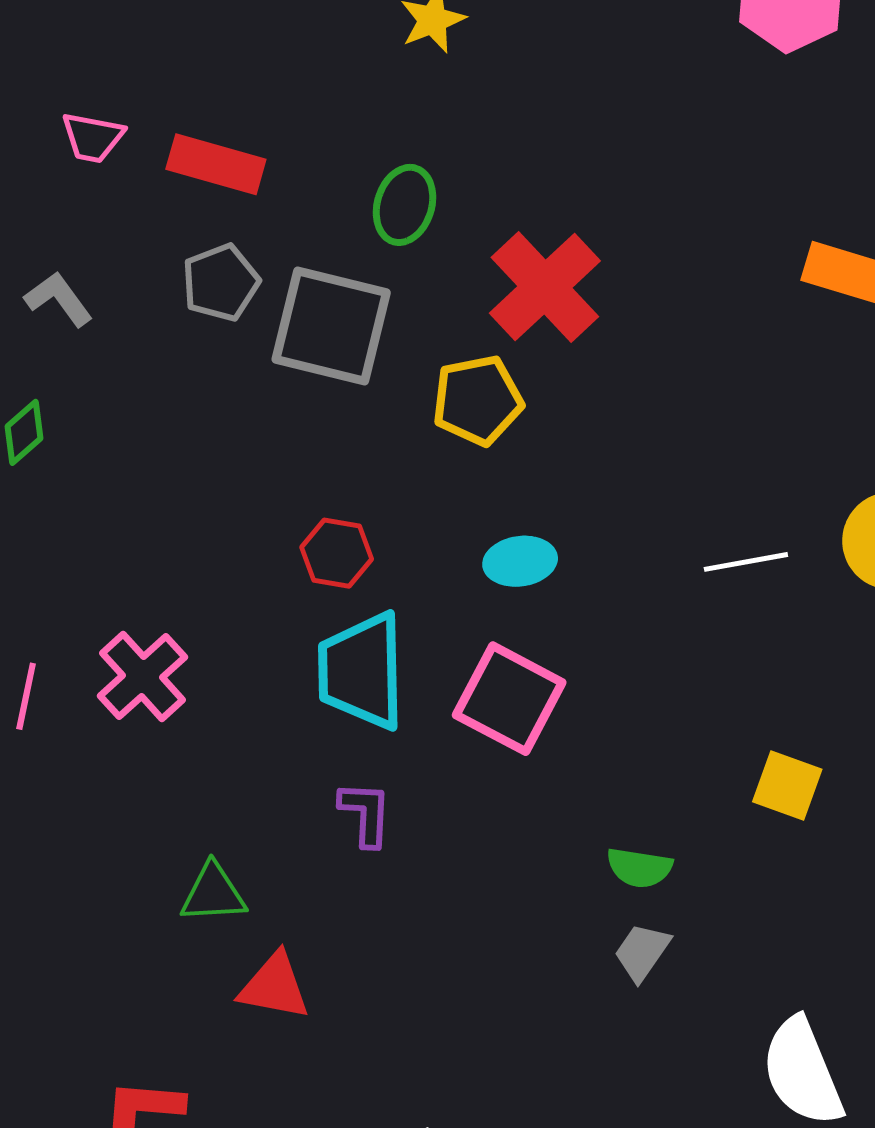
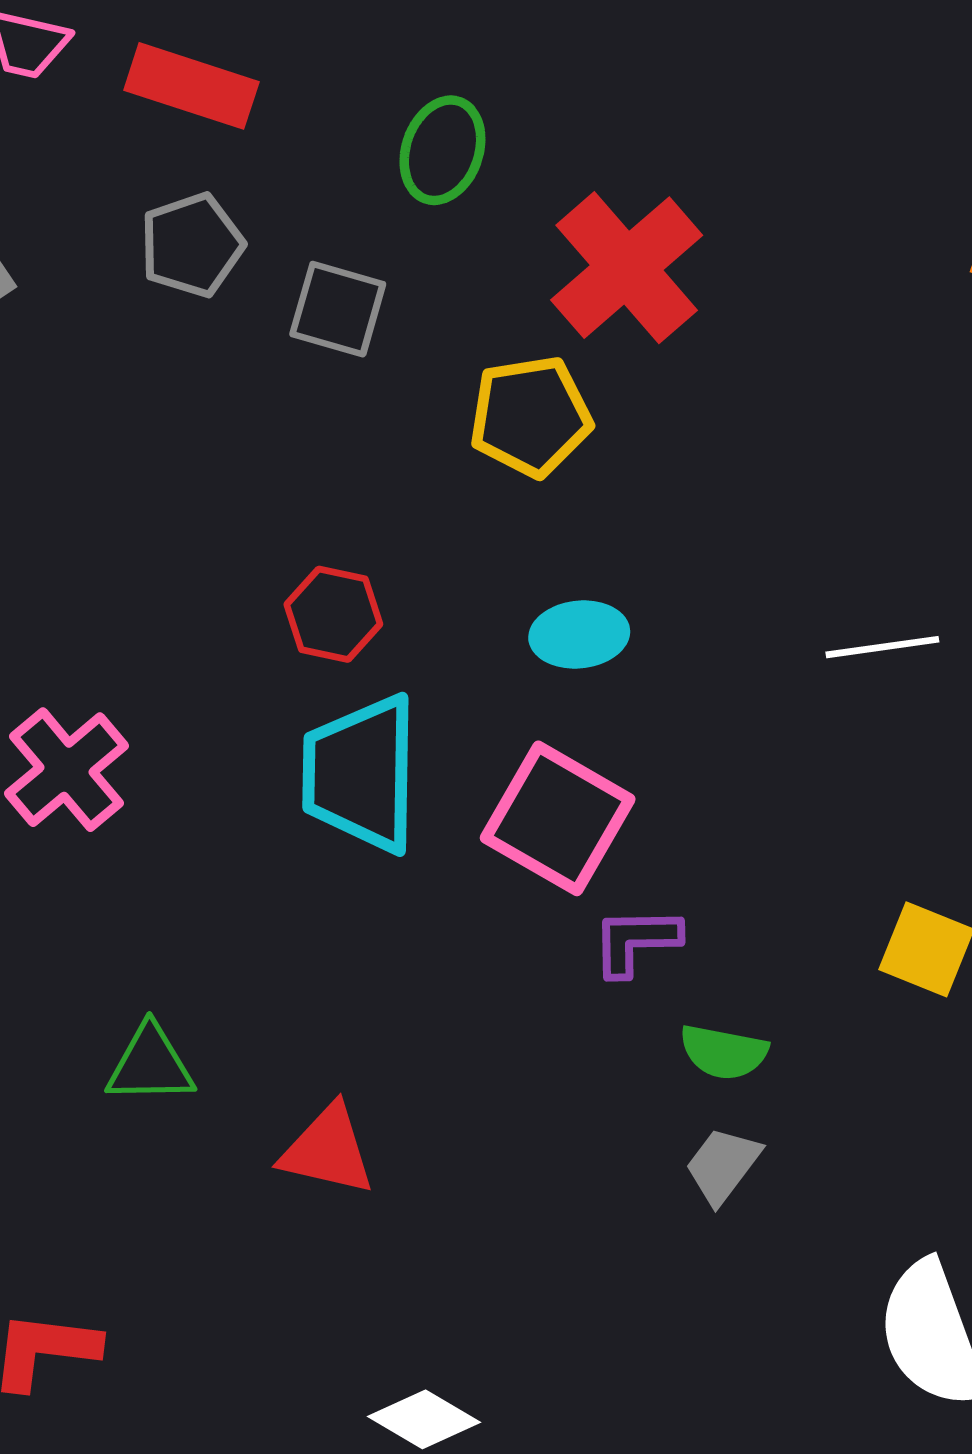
gray square: (331, 326) -> (338, 309), size x0.6
purple L-shape: (365, 814) -> (636, 941), moved, turned -96
red triangle: (274, 986) -> (328, 1150), moved

